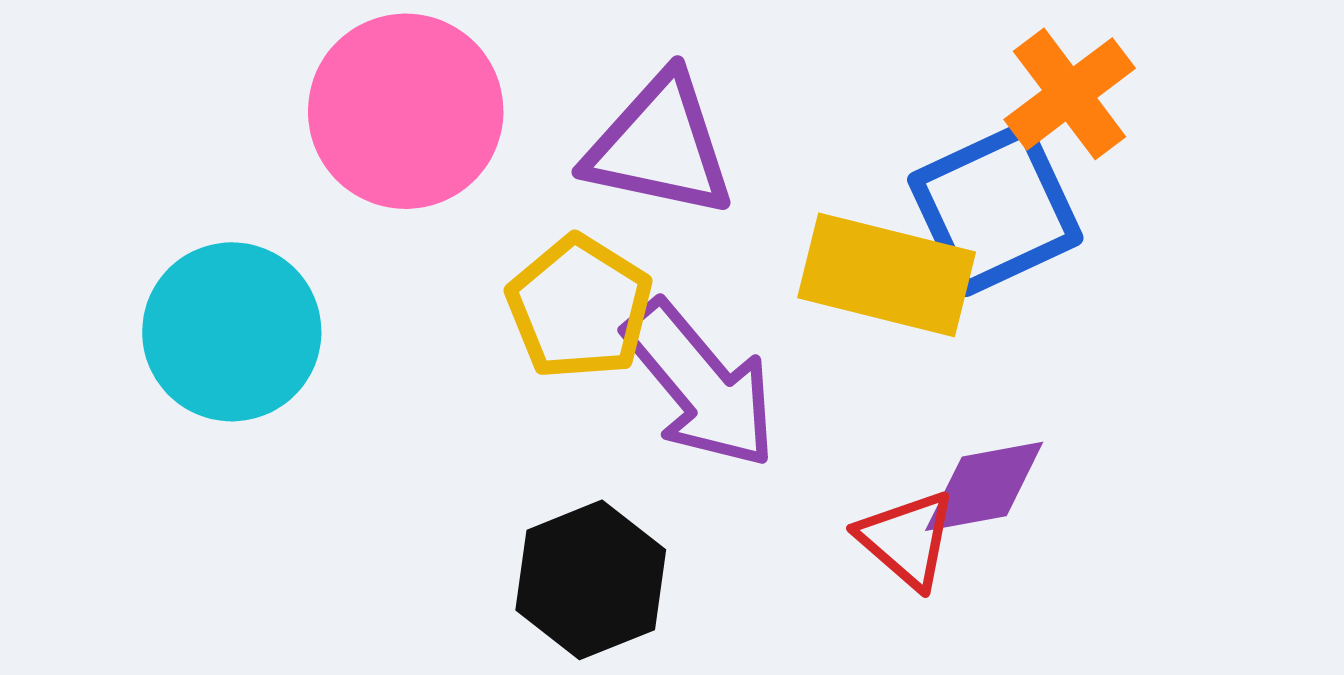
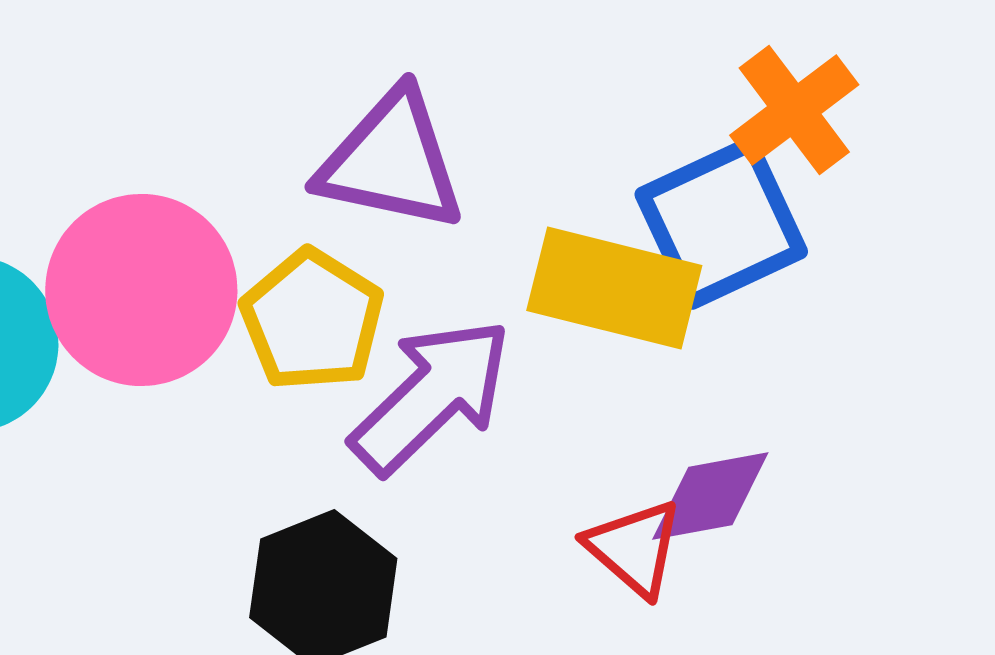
pink circle: (406, 111) -> (141, 290), moved
purple arrow: (701, 385) -> (431, 396), turned -94

